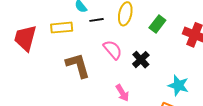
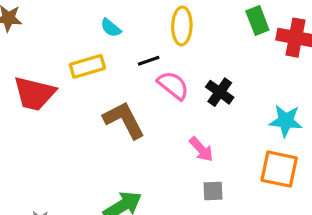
black line: (96, 20) -> (149, 61), moved
green rectangle: (157, 24) -> (257, 20), moved, turned -48
red trapezoid: (25, 38) -> (34, 93), turned -80

